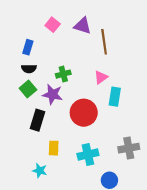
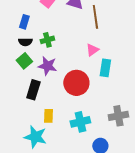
green cross: (63, 74) -> (47, 40), moved
cyan star: (40, 171) -> (35, 137), size x1.6

